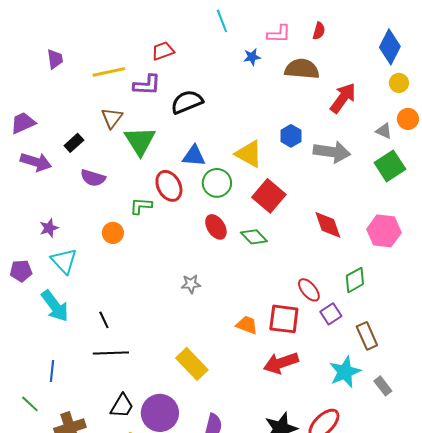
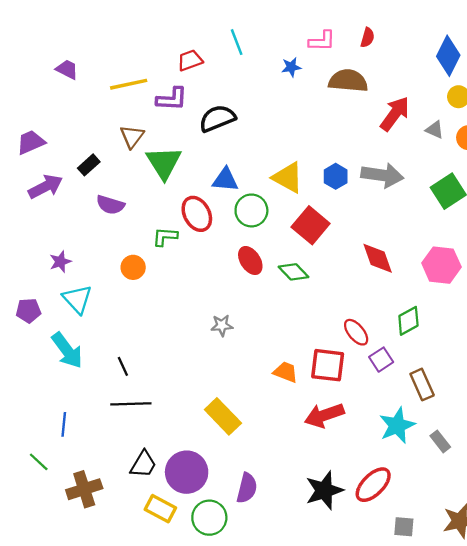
cyan line: (222, 21) -> (237, 42), moved
purple trapezoid: (55, 59) -> (67, 69), turned -55
gray triangle: (384, 131) -> (435, 130), moved
blue hexagon: (291, 136) -> (336, 176), moved
purple arrow: (36, 162) -> (46, 187), turned -44

